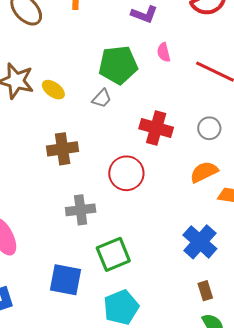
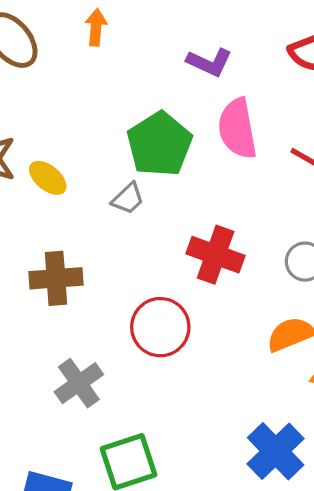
pink semicircle: (164, 52) -> (237, 129), size x1.8
green pentagon: (118, 65) -> (159, 144), turned -30
gray cross: (81, 210) -> (79, 383), turned -32

